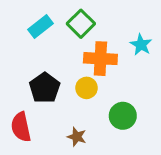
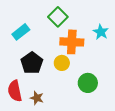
cyan rectangle: (40, 27) -> (21, 32), moved
brown star: (77, 137) -> (37, 98), moved

